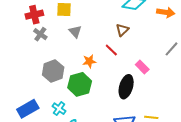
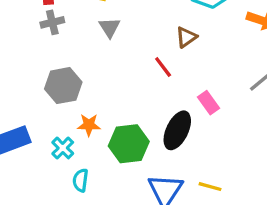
gray cross: (40, 34) -> (52, 22), turned 32
orange star: (89, 61) -> (89, 125), moved
green hexagon: (80, 84) -> (129, 144), moved

